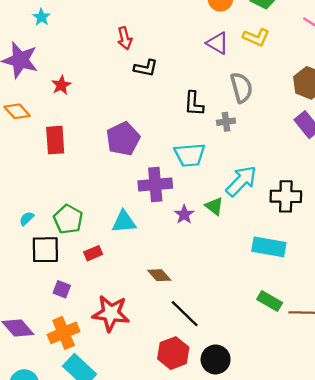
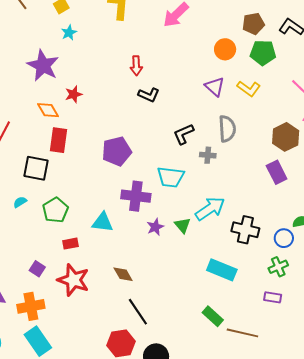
black L-shape: (194, 104) -> (184, 134), turned 50
orange diamond: (17, 111) -> (48, 110), moved
black square: (45, 250) -> (36, 168), moved
red star: (111, 313) -> (73, 280), moved

